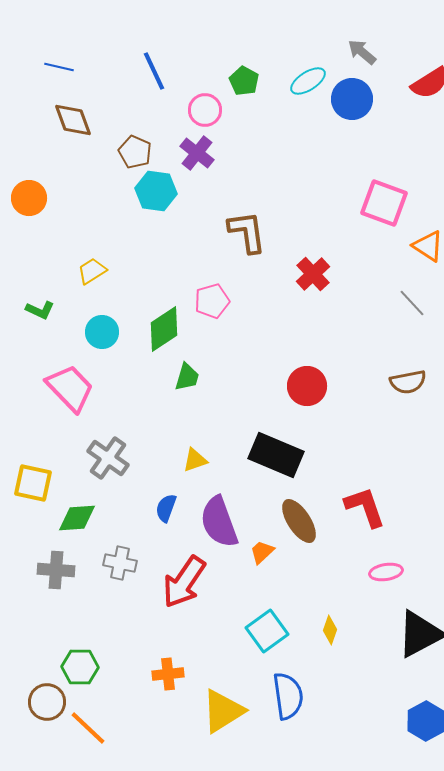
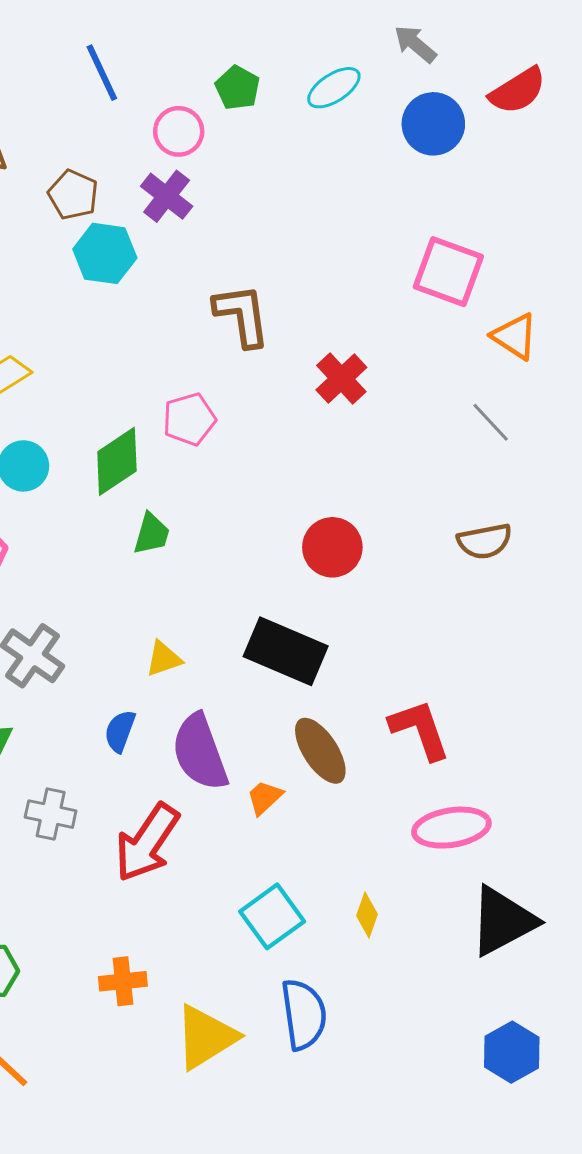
blue circle: (352, 99) -> (433, 124), moved
pink ellipse: (386, 572) -> (451, 828), size x1.5

